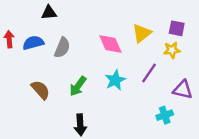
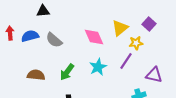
purple square: (177, 28) -> (149, 24), turned 32
gray semicircle: (62, 48) -> (54, 40), turned 108
yellow star: (172, 50) -> (136, 43), moved
brown semicircle: (40, 90) -> (36, 75), turned -42

